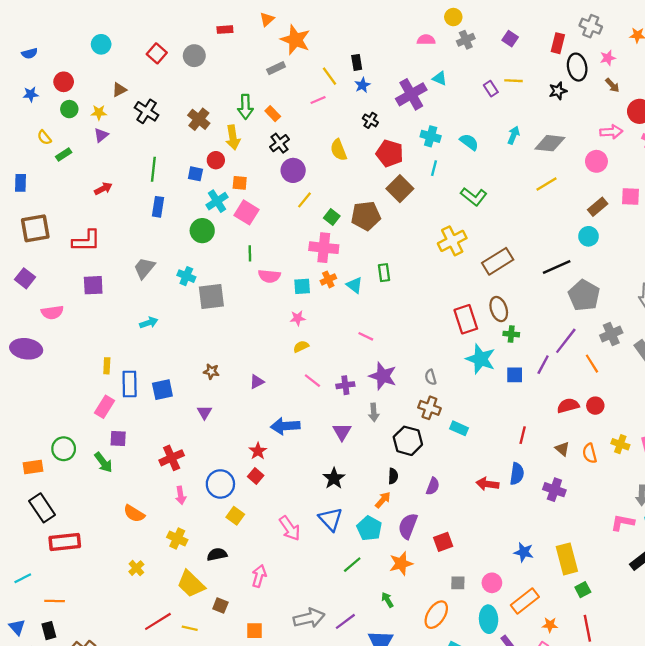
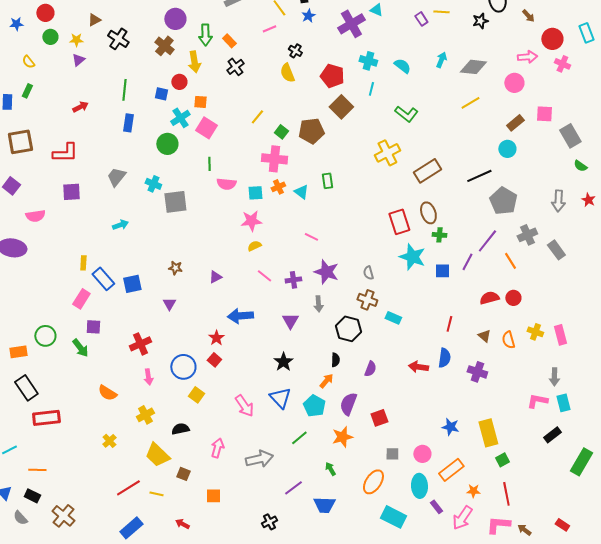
black cross: (370, 120) -> (295, 51), moved
green rectangle: (64, 155) -> (27, 91), moved, turned -32
purple circle: (293, 170) -> (175, 19), moved
pink star: (298, 318) -> (251, 221), size x1.5
blue rectangle: (130, 384) -> (103, 279), turned -40
yellow cross: (177, 539) -> (145, 415), turned 36
gray arrow: (309, 618) -> (259, 459), moved
black rectangle: (49, 631) -> (32, 496), turned -49

